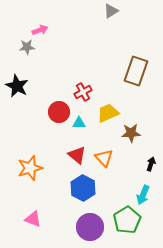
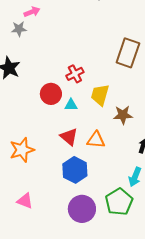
yellow trapezoid: (108, 113) -> (100, 95), turned -50
orange triangle: (104, 158) -> (96, 140), turned -42

